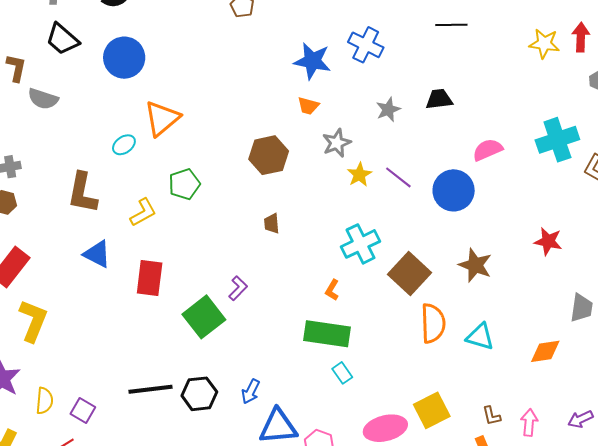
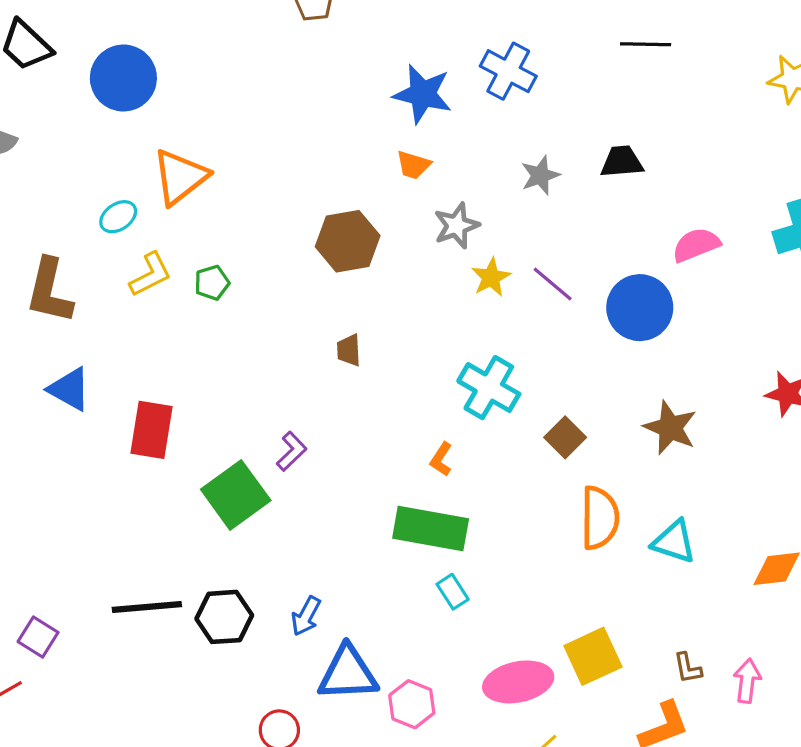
green pentagon: (184, 184) -> (212, 283), size x0.7
yellow L-shape: (143, 212) -> (150, 275), moved
cyan cross: (360, 244) -> (489, 388), turned -36
brown square: (409, 274) -> (565, 437), size x0.6

